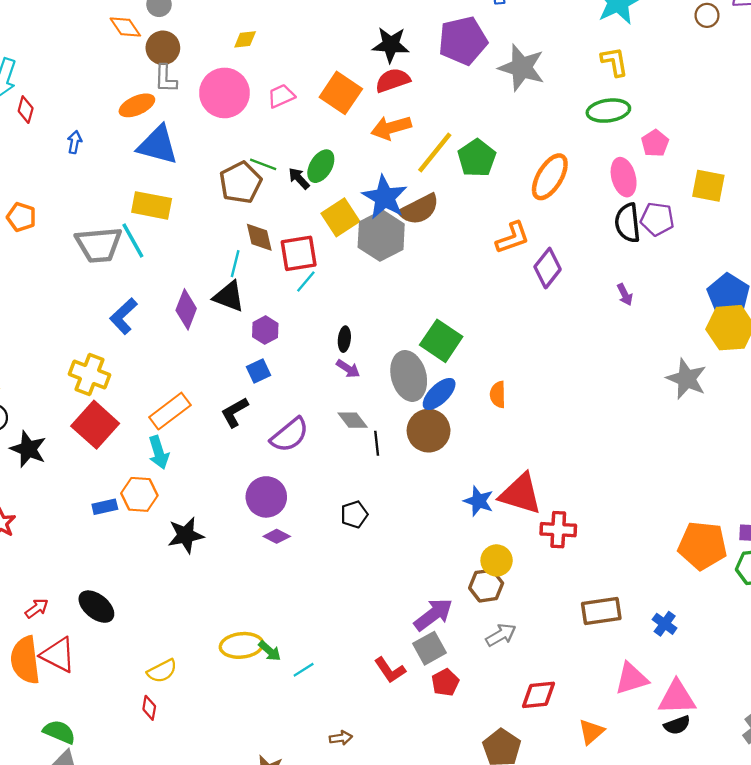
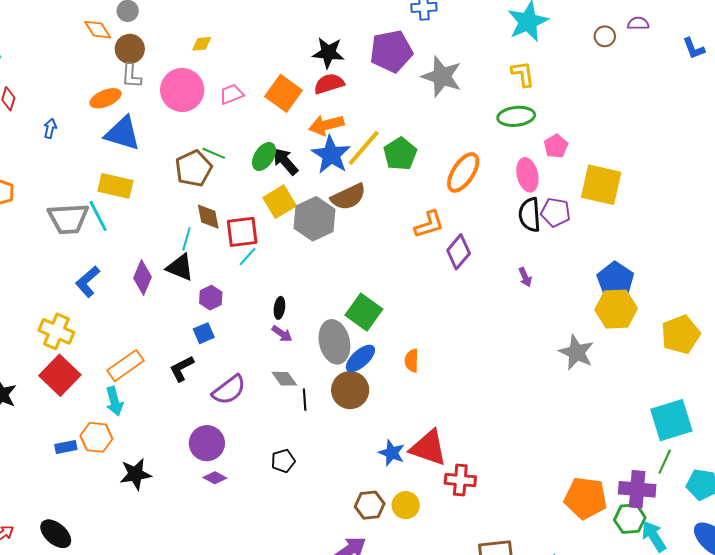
black arrow: (299, 178) -> (285, 161), moved, size x1.4
yellow square: (708, 186) -> (601, 185), size x1.4
blue star: (385, 197) -> (331, 155), moved
brown hexagon: (486, 586) -> (370, 505), moved

